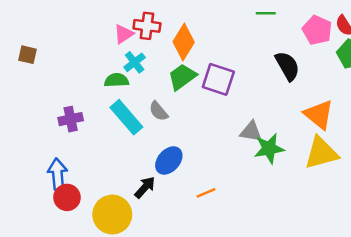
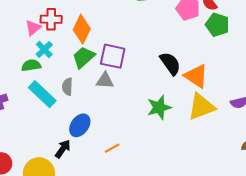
black semicircle: (287, 66) -> (170, 63), moved
gray semicircle: (159, 111) -> (67, 87), turned 48
gray triangle: (251, 132) -> (105, 81), moved

